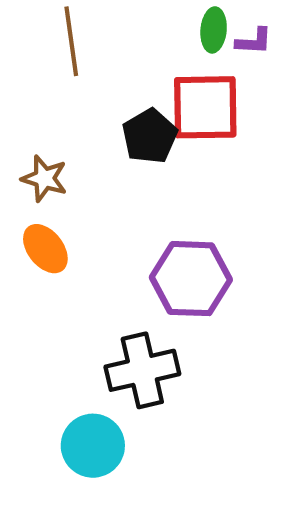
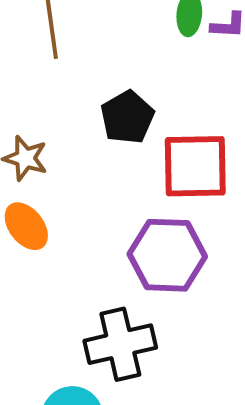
red square: (205, 107) -> (195, 166), moved

